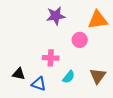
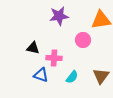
black triangle: (19, 74) -> (33, 48), moved
blue triangle: (39, 84) -> (41, 75), moved

